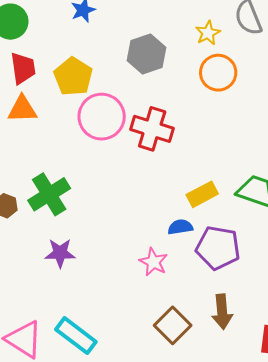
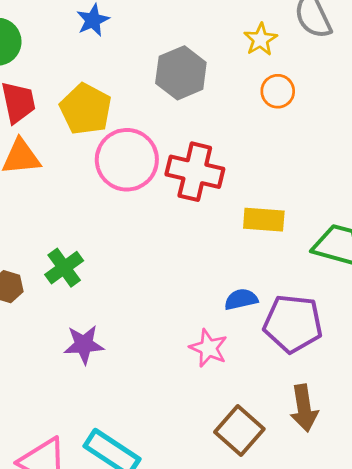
orange circle: (218, 73) -> (278, 91), size x0.7
green cross: (49, 194) -> (64, 268), size x0.7
yellow rectangle: (202, 194) -> (264, 220), moved, turned 36

